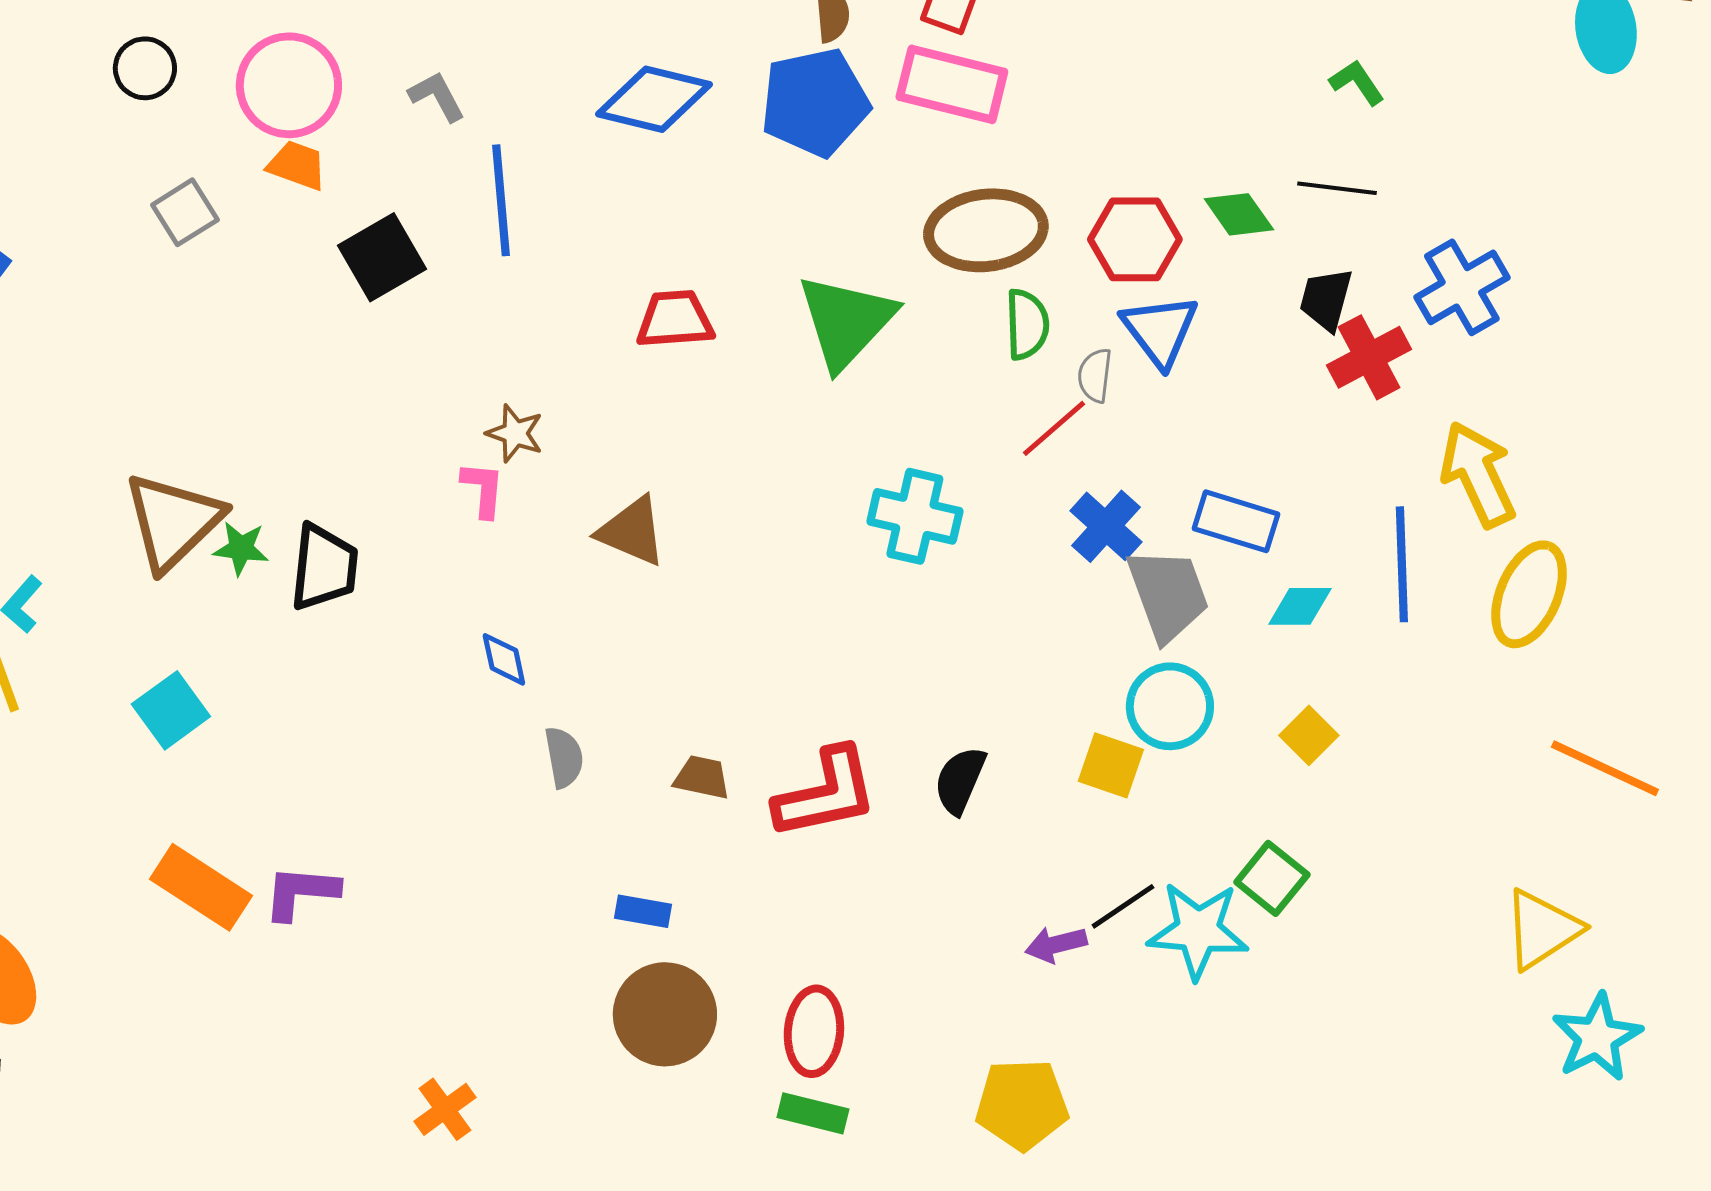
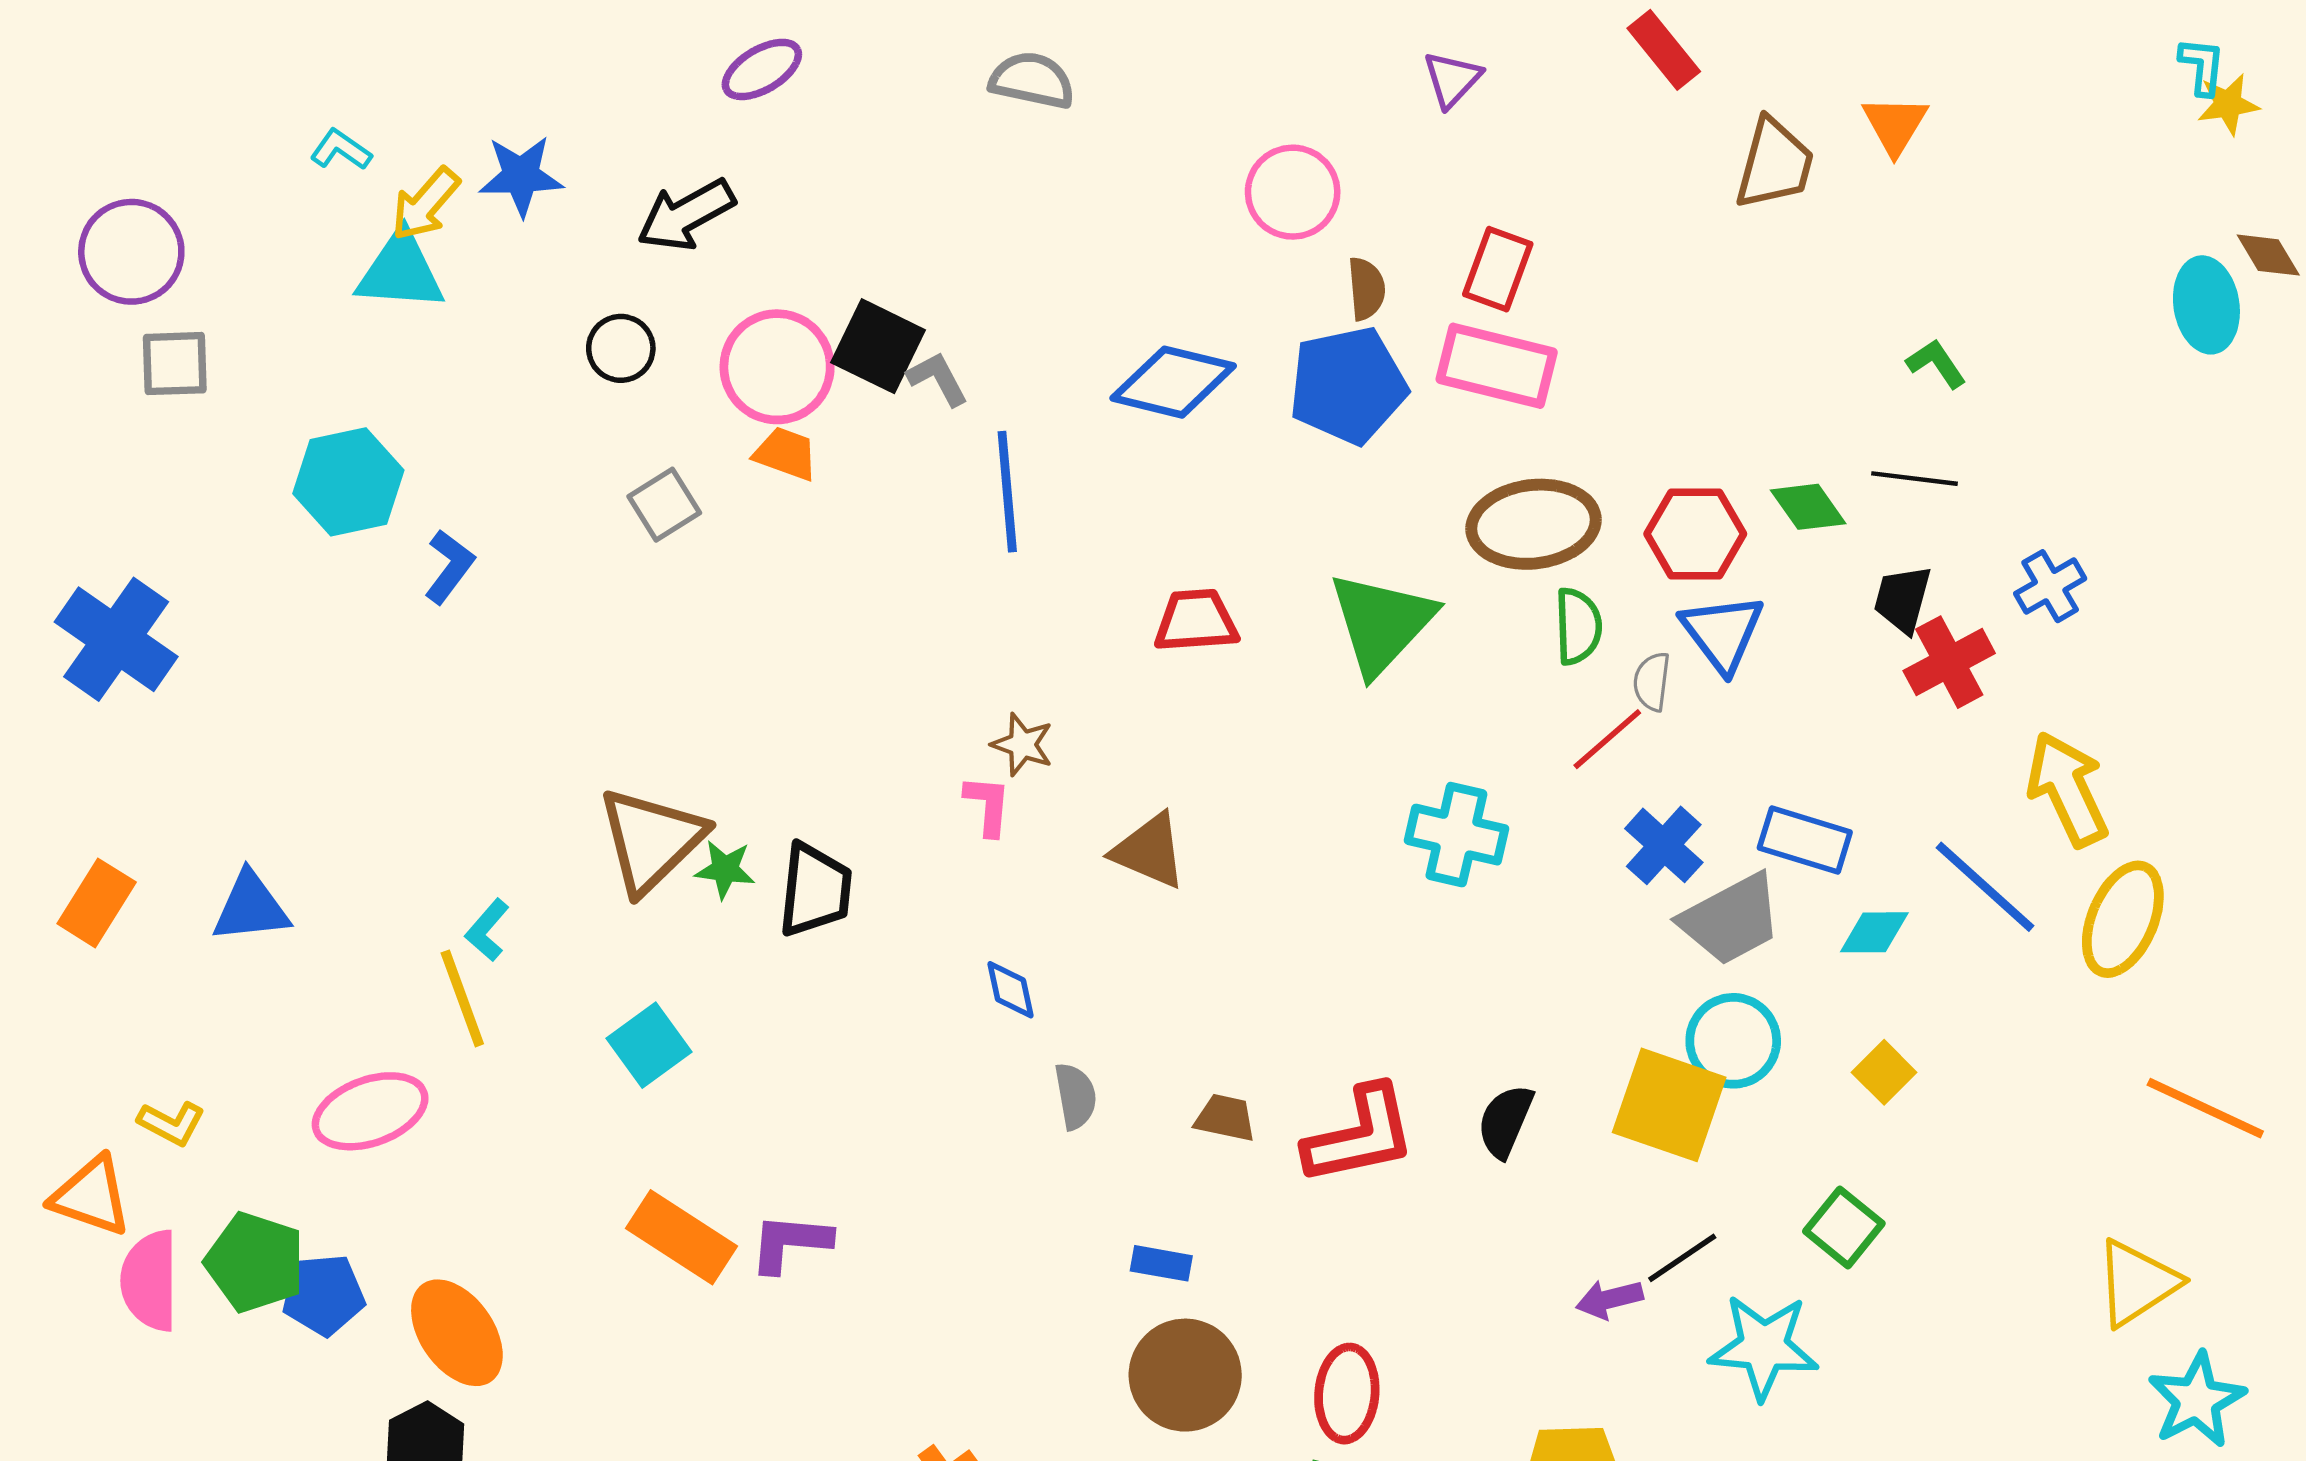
black square: (382, 257) -> (878, 346), moved, turned -34
blue cross: (1462, 287) -> (2050, 586), size x0.7
blue line: (1402, 564) -> (1985, 887), turned -46
gray trapezoid: (1168, 594) -> (1731, 919), turned 82
yellow square: (1111, 765) -> (1669, 1105), size x1.6
cyan star: (1198, 930) -> (1764, 1347), moved

